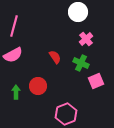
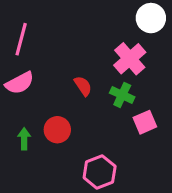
white circle: (78, 12) -> (151, 18), moved
pink cross: (86, 39) -> (130, 59), size x1.5

